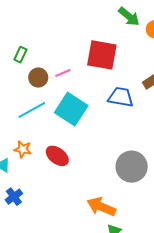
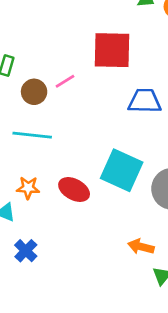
cyan square: (71, 109) -> (122, 170), moved
cyan line: (32, 110) -> (32, 135), turned 44
orange arrow: (101, 207) -> (141, 247), size x0.7

